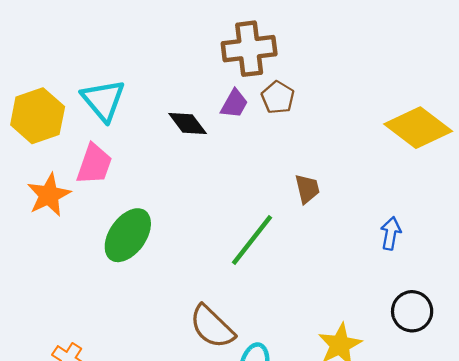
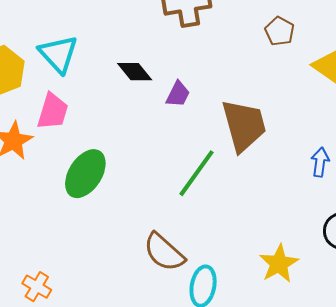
brown pentagon: (278, 97) -> (279, 31), moved
purple trapezoid: (234, 104) -> (178, 94), moved
brown trapezoid: (307, 189) -> (244, 125), size x2.0

